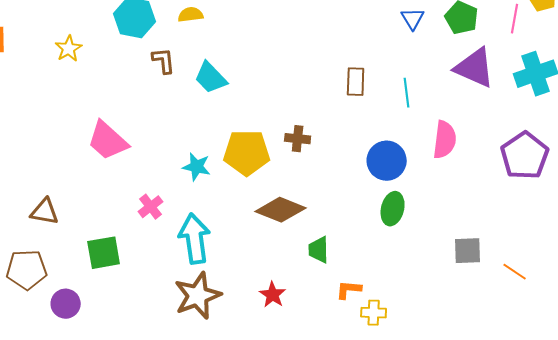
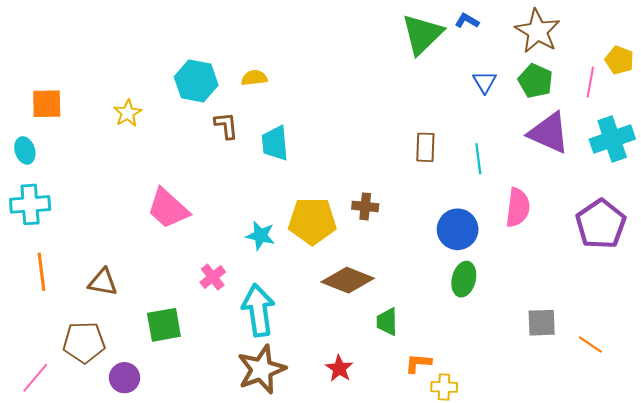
cyan trapezoid: (211, 78) -> (275, 143), turned 39

